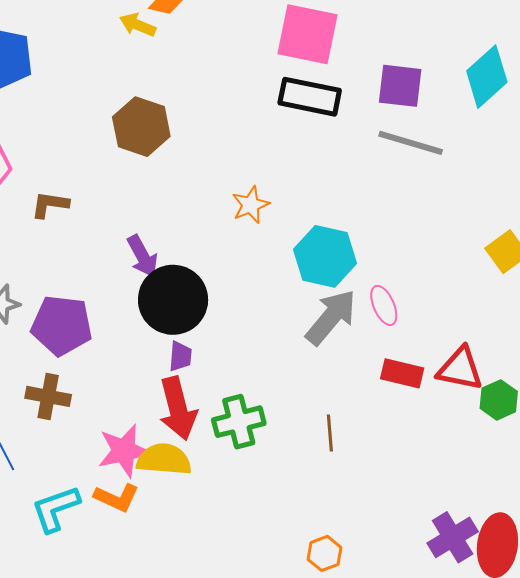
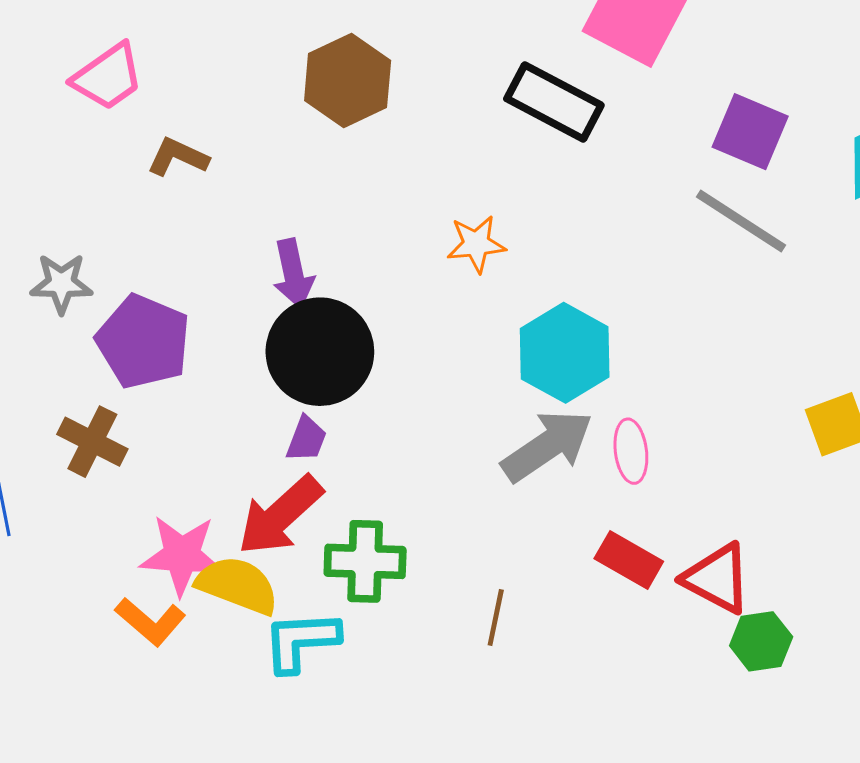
black rectangle: (310, 97) -> (554, 102), moved
red arrow: (178, 408) -> (280, 515), turned 46
cyan L-shape: (56, 509) -> (301, 641), moved

